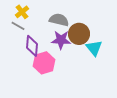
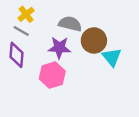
purple star: (61, 40) -> (59, 48), moved
purple diamond: (32, 46) -> (17, 55), moved

